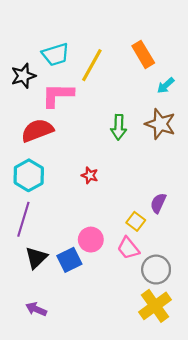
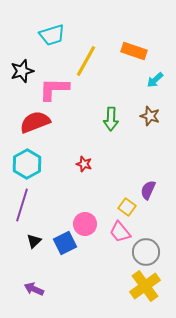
cyan trapezoid: (55, 54) -> (52, 35), moved
orange rectangle: (143, 54) -> (134, 51), turned -40
brown star: (160, 124) -> (150, 116), size x0.7
black triangle: (36, 258) -> (34, 241), size x0.7

